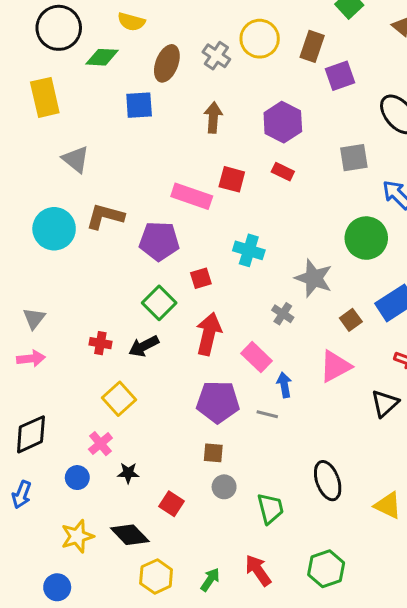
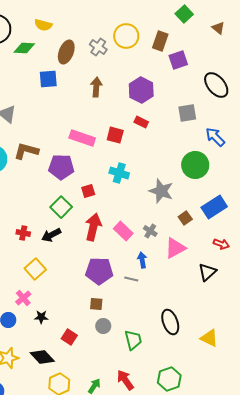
red square: (232, 179) -> (115, 135), moved
gray cross: (283, 314) -> (150, 231), moved
pink rectangle: (257, 357) -> (123, 231), moved

